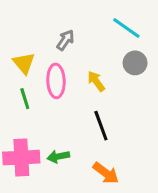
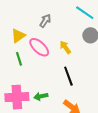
yellow triangle: (24, 63) -> (18, 36), turned 35
pink ellipse: (56, 81) -> (39, 47), turned -45

